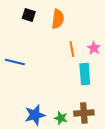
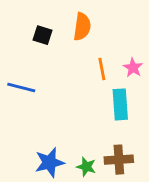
black square: (29, 15) -> (42, 35), moved

